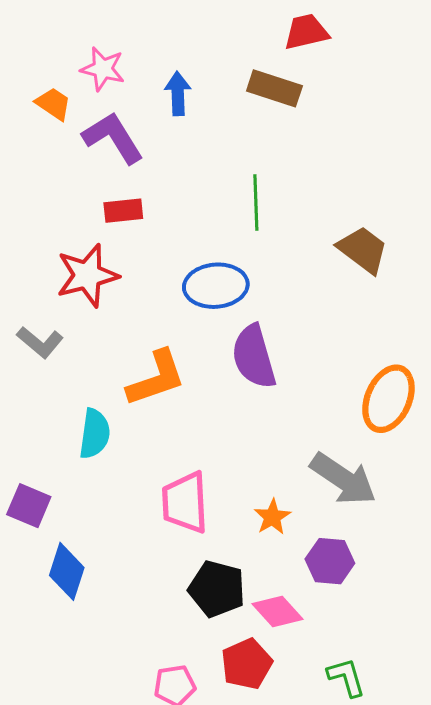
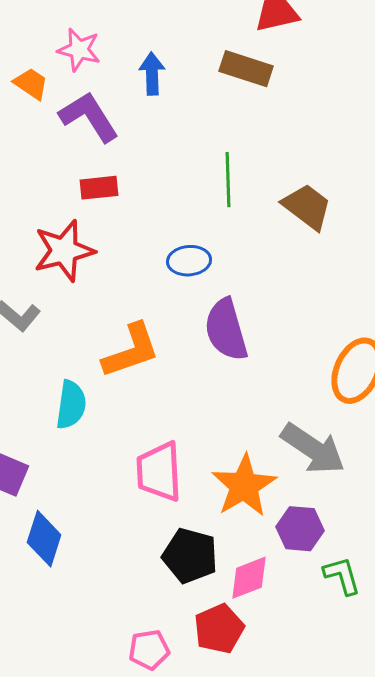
brown trapezoid: (363, 250) -> (307, 207), moved
blue ellipse: (216, 286) -> (189, 261), size x0.7
orange star: (272, 517) -> (244, 486), size x1.8
pink diamond: (277, 611) -> (249, 578), turned -69
green L-shape: (346, 677) -> (342, 576), moved

